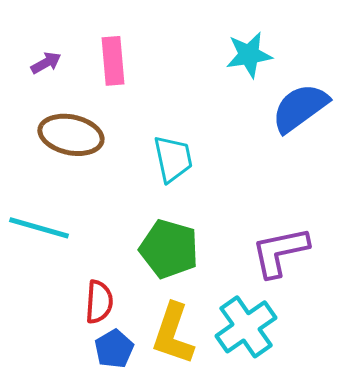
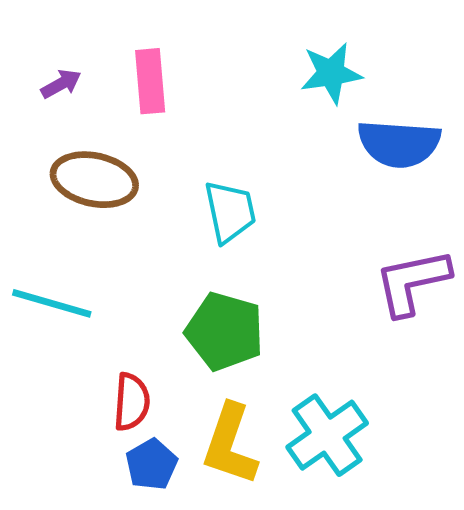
blue semicircle: (300, 108) -> (399, 144), turned -140
purple L-shape: (280, 252) -> (412, 282), moved

